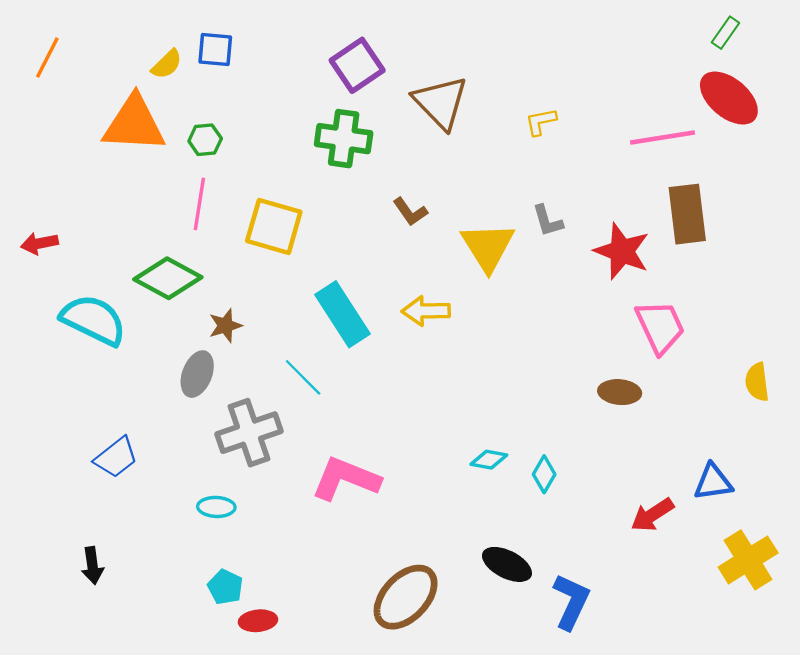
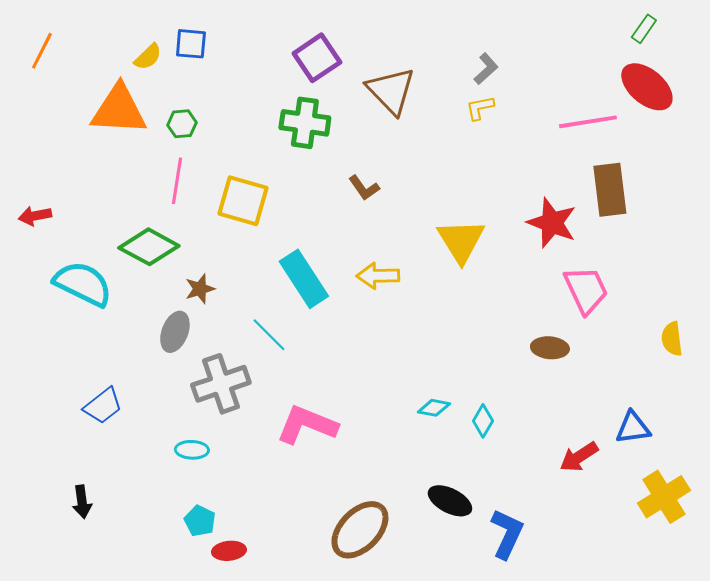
gray L-shape: (548, 221) -> (486, 69), moved, turned -116
yellow triangle: (488, 247) -> (461, 241), moved

